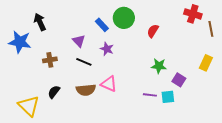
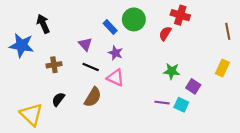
red cross: (193, 14) -> (180, 15), moved
pink triangle: (109, 84) -> (116, 78), moved
brown semicircle: (86, 90) -> (93, 97), turned -54
cyan square: (168, 97) -> (181, 105), turned 32

